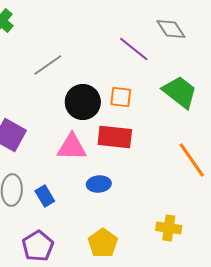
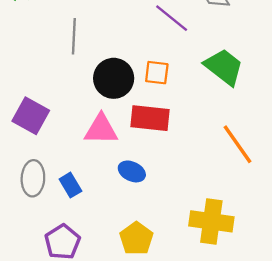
gray line: (48, 65) -> (74, 36), turned -52
blue ellipse: (99, 184) -> (132, 171), turned 30
yellow cross: (169, 228) -> (211, 221), size x1.5

